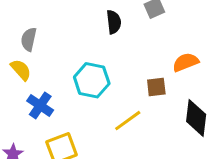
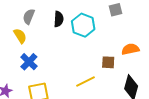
black semicircle: (114, 22) -> (59, 19), moved
cyan hexagon: (92, 80) -> (83, 25), moved

